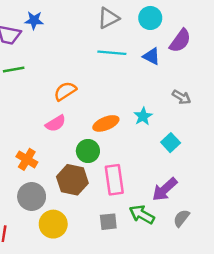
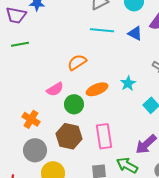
orange semicircle: (65, 91) -> (77, 62), moved
green circle: (88, 151) -> (74, 104), moved

